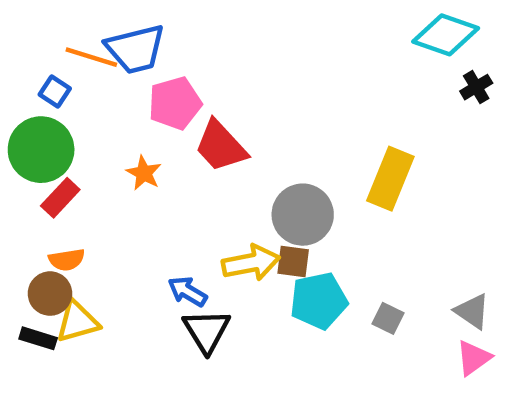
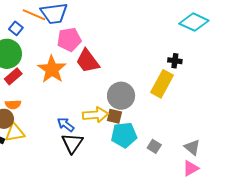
black cross: (476, 87) -> (175, 61), moved, turned 32
orange star: (144, 173) -> (52, 69), size x1.8

